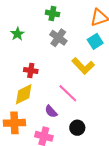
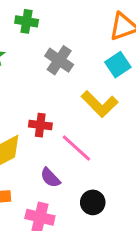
green cross: (52, 13) -> (27, 21), moved
red cross: (31, 71) -> (40, 125), moved

